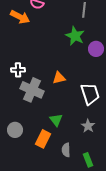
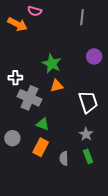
green star: (75, 36) -> (52, 64), moved
green triangle: (56, 120) -> (43, 124), moved, turned -32
green rectangle: (88, 160) -> (88, 156), moved

